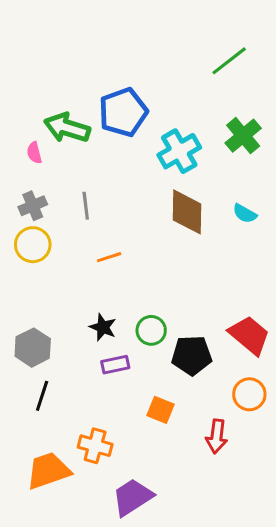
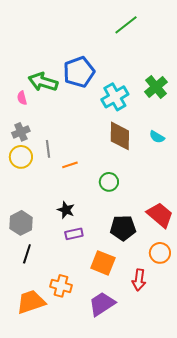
green line: (229, 61) -> (126, 25), moved
gray line: (86, 206) -> (48, 149), moved
green circle: (151, 330) -> (109, 182), moved
orange square: (161, 410) -> (103, 263), size x1.4
purple trapezoid: (132, 497) -> (102, 304), moved

